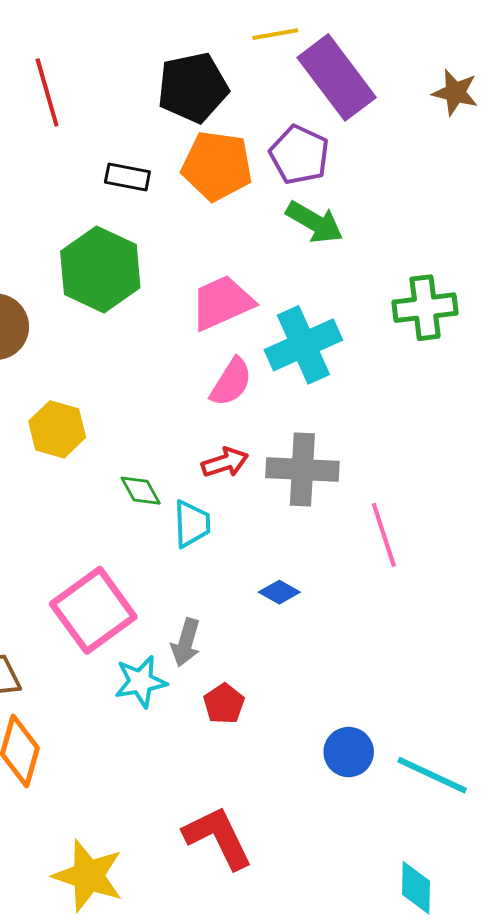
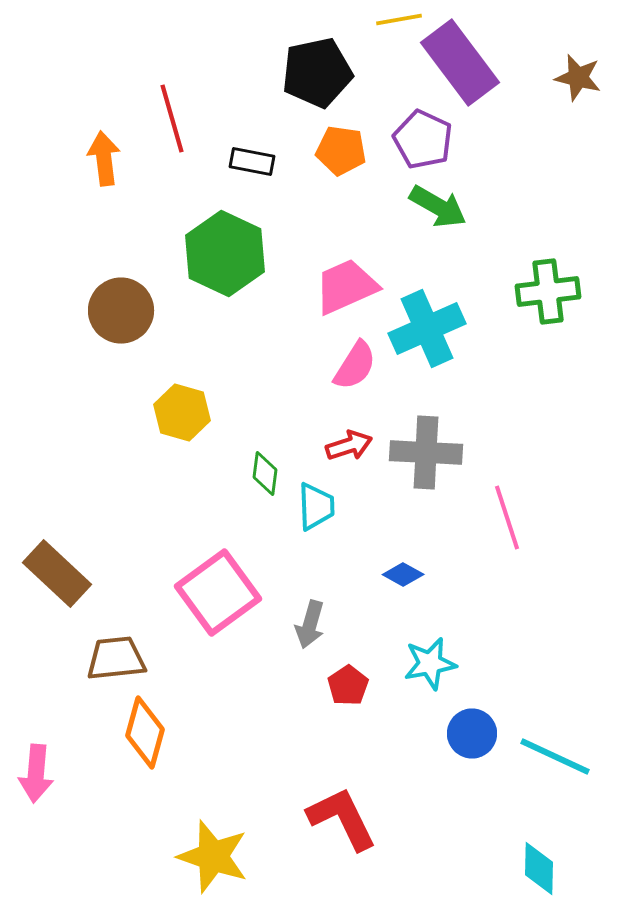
red line: (47, 92) -> (172, 118), moved
orange pentagon: (217, 166) -> (341, 150), size x0.7
green diamond: (141, 491) -> (265, 474), turned 36
cyan star: (141, 682) -> (430, 664), moved

